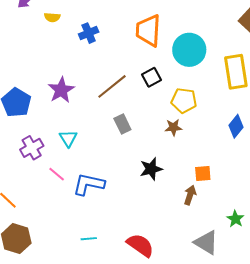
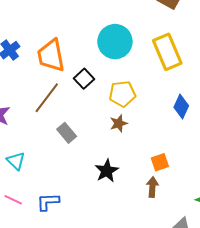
orange trapezoid: (148, 30) -> (51, 56), moved
blue L-shape: (89, 184) -> (48, 202), size x0.7

